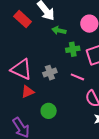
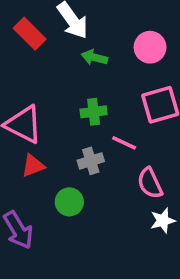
green cross: (73, 49) -> (94, 112), moved
gray cross: (50, 73) -> (91, 161), moved

